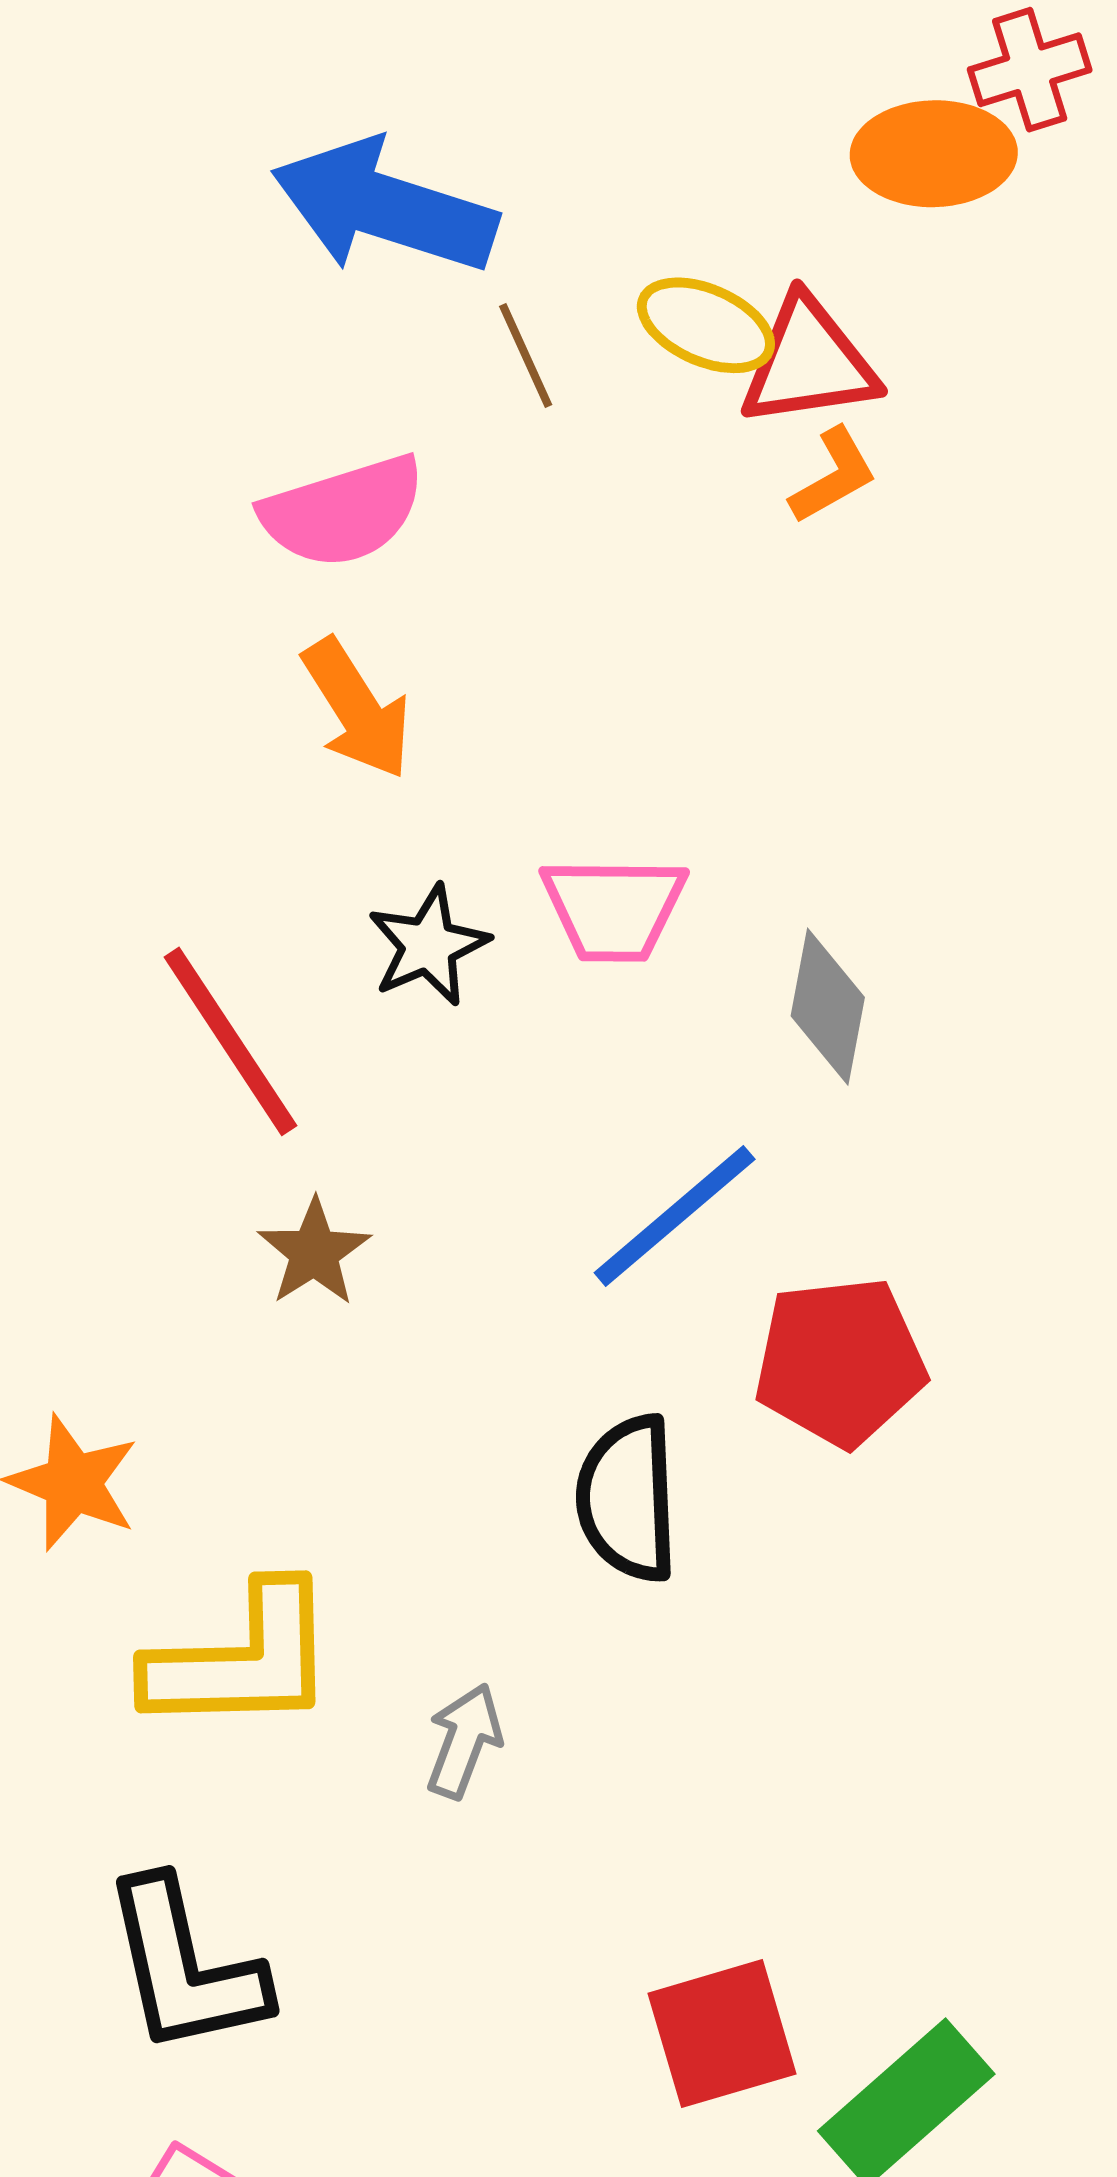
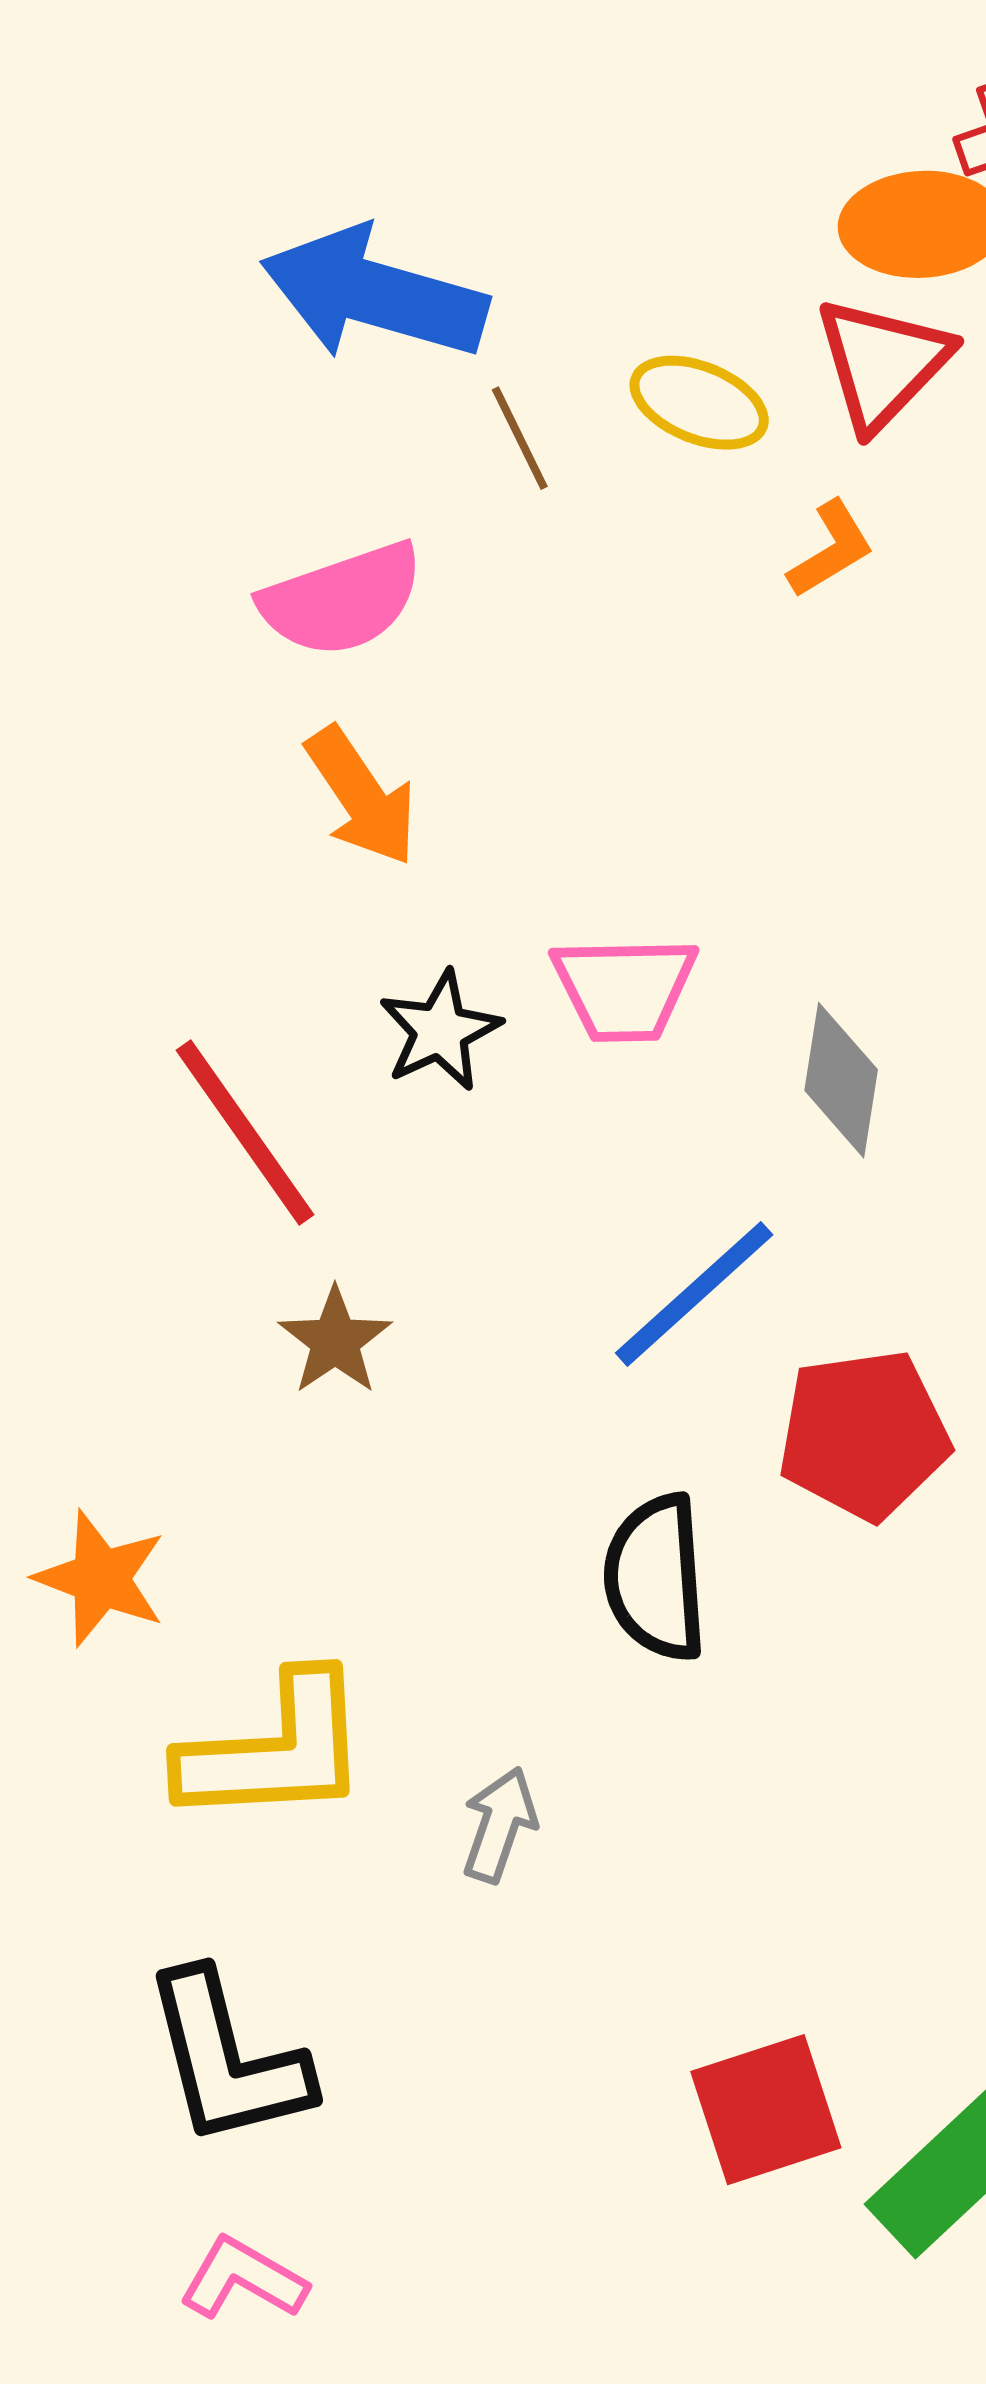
red triangle: (809, 362) -> (882, 363), moved, turned -36

